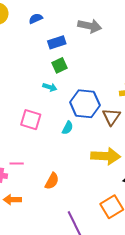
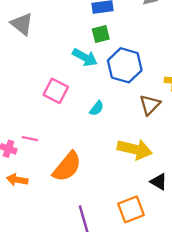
cyan arrow: (50, 87) -> (85, 57), size x1.5
blue hexagon: (85, 104) -> (125, 65), moved
orange semicircle: (52, 181) -> (67, 167), size x1.6

